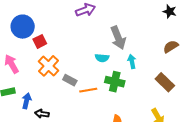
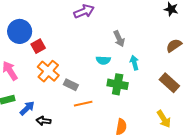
gray arrow: (118, 38) -> (119, 39), size x0.7
orange line: (88, 90) -> (83, 104), moved
blue arrow: (27, 101) -> (27, 108), turned 35

